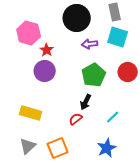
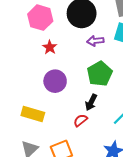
pink hexagon: (29, 33) -> (40, 18), moved
purple circle: (45, 71) -> (55, 81), moved

